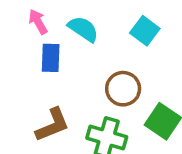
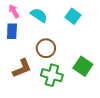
blue rectangle: (51, 58) -> (12, 31), moved
brown circle: (123, 89) -> (46, 48), moved

